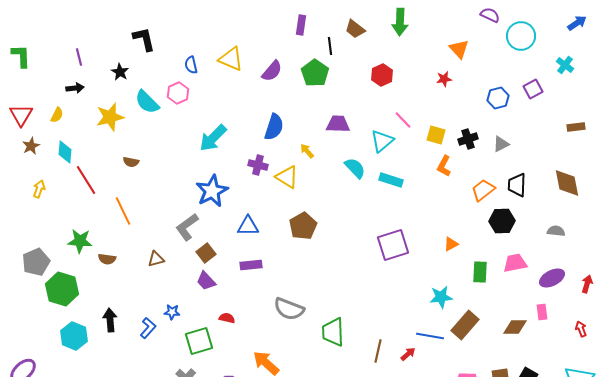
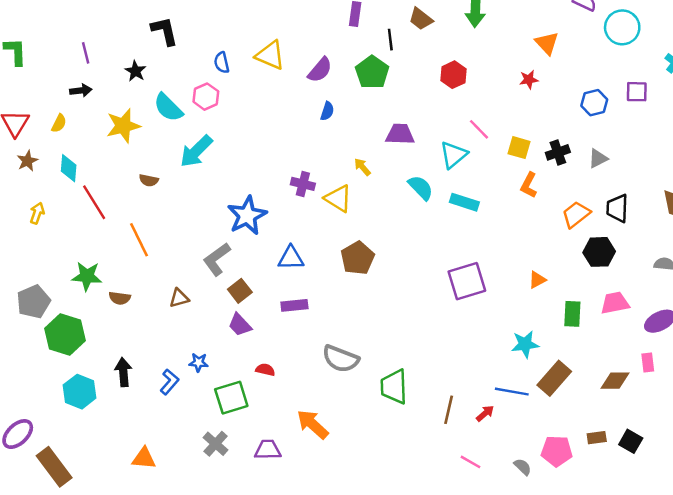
purple square: (533, 89) -> (637, 92), turned 30
blue semicircle: (274, 127) -> (327, 111), moved, size x0.6
cyan arrow: (213, 138) -> (196, 151), moved

